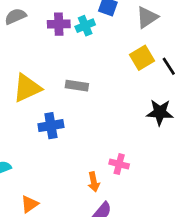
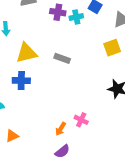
blue cross: (51, 126) -> (21, 81), moved
orange arrow: (94, 182) -> (61, 129), turned 32

